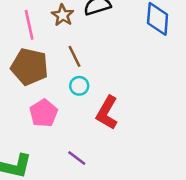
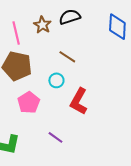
brown line: (74, 56) -> (67, 57), moved, turned -30

